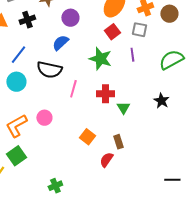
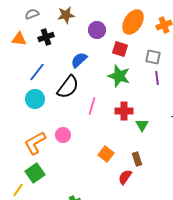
purple circle: (70, 18) -> (97, 30), moved
gray square: (139, 30) -> (153, 57), moved
red square: (112, 32) -> (120, 49), moved, turned -35
purple line: (132, 55) -> (157, 78), moved
black semicircle: (49, 70) -> (68, 87), turned -65

